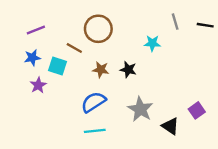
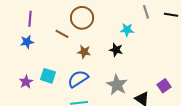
purple line: (36, 30) -> (30, 19), turned -63
cyan square: (57, 66) -> (48, 76), moved
black star: (128, 70) -> (116, 50), moved
purple star: (38, 85) -> (26, 82), moved

